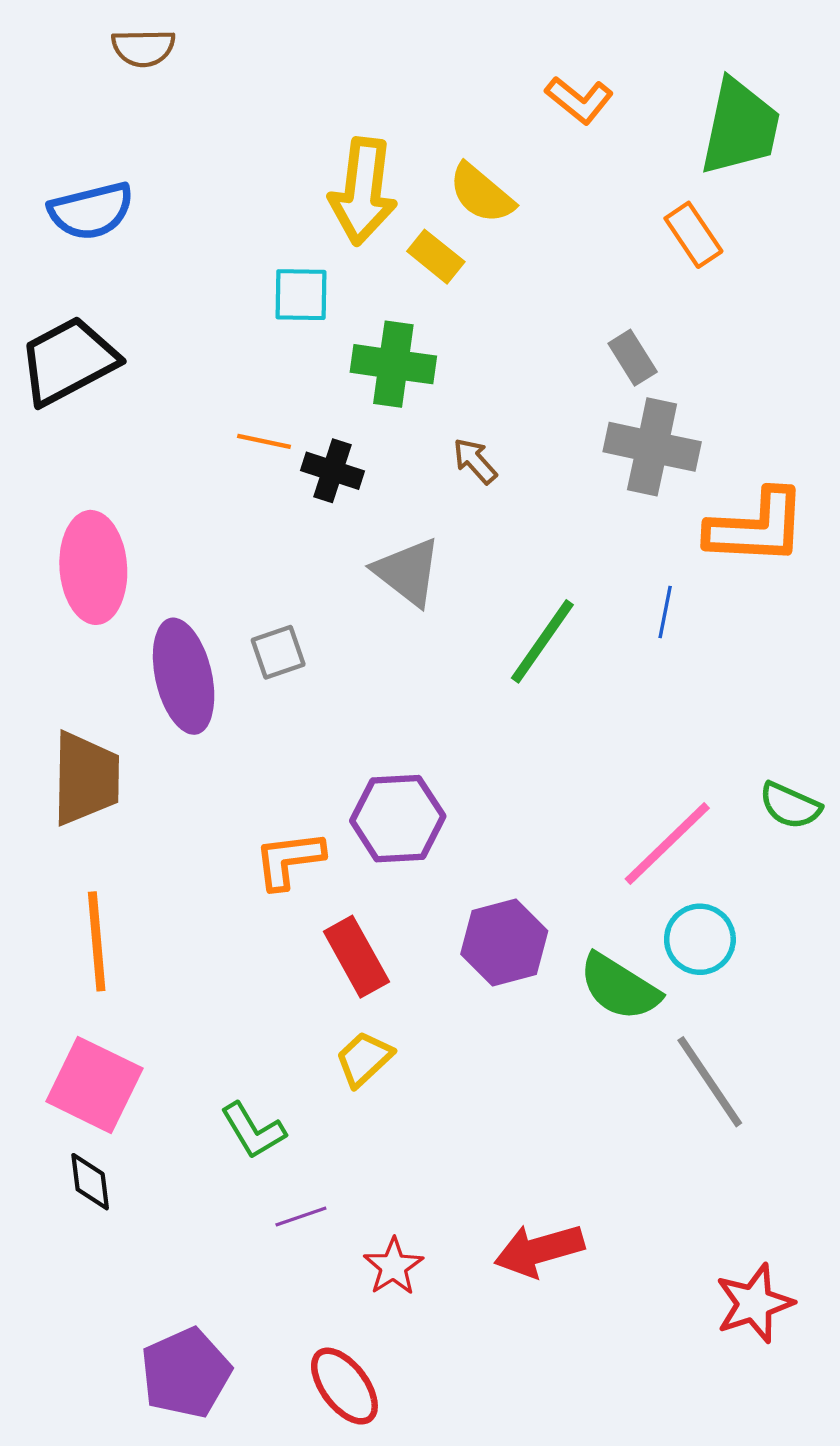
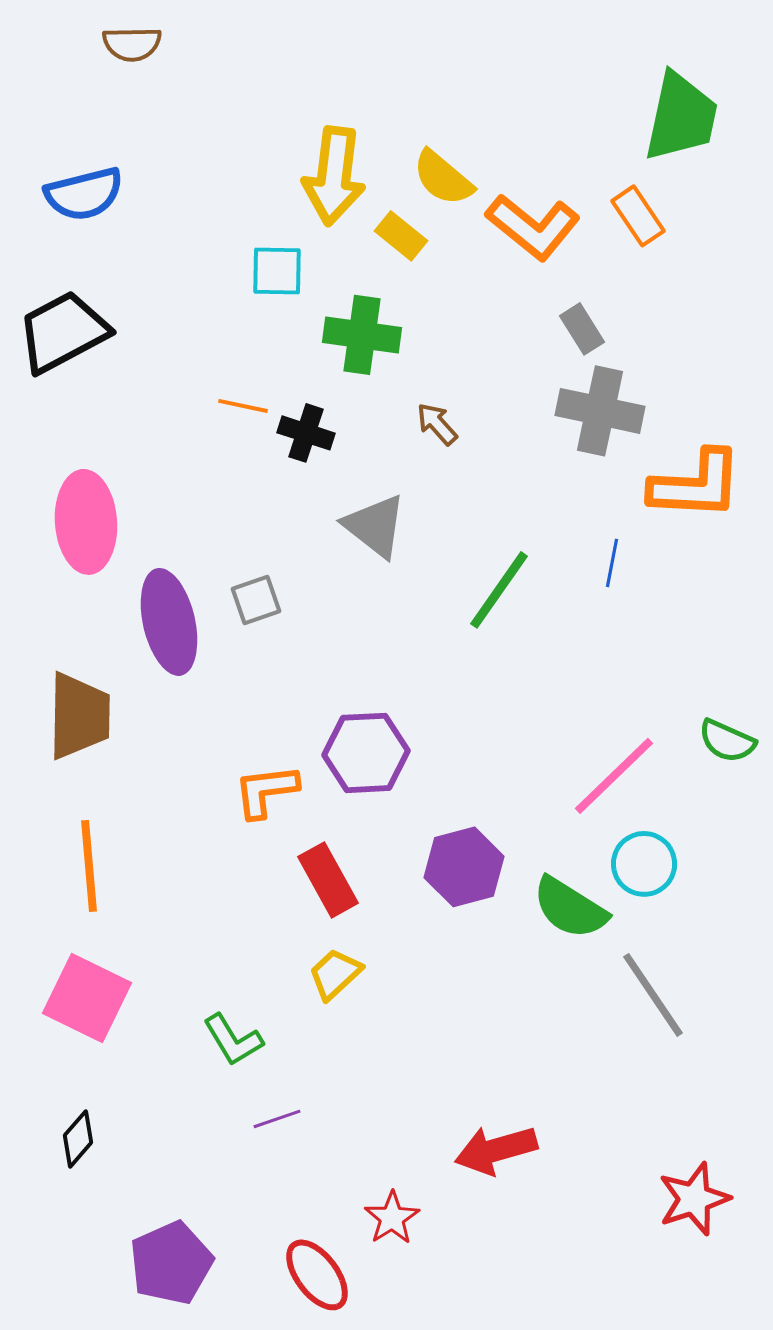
orange L-shape: (579, 100) -> (533, 227), moved, size x1.5
black diamond: (90, 1182) -> (78, 1139), moved, turned 48
red star: (393, 1266) -> (392, 1218), moved

